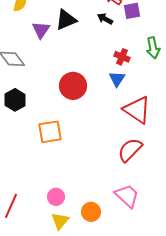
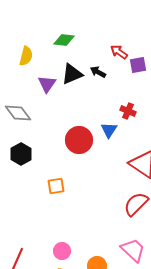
black arrow: (105, 19) -> (98, 72), moved
blue triangle: (117, 79) -> (109, 130), moved
orange square: (50, 132) -> (56, 186), size x0.7

